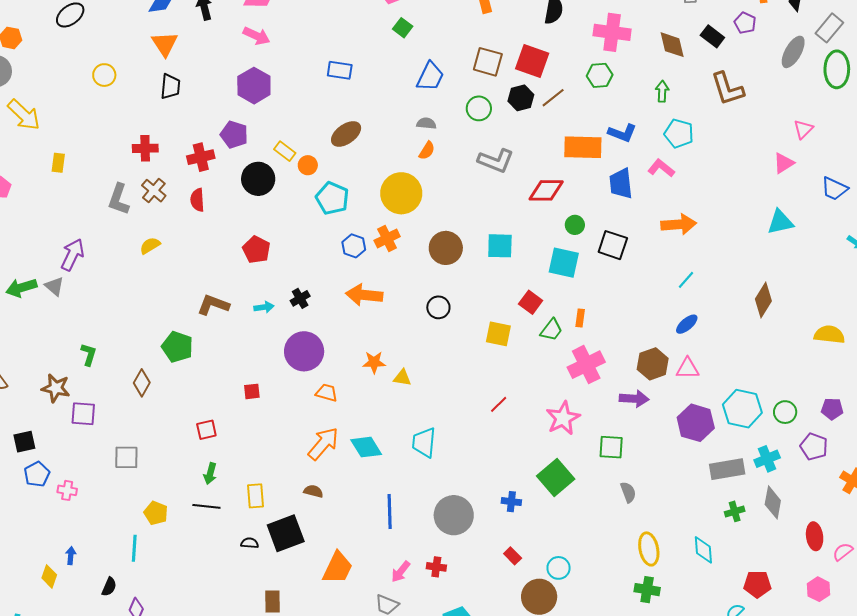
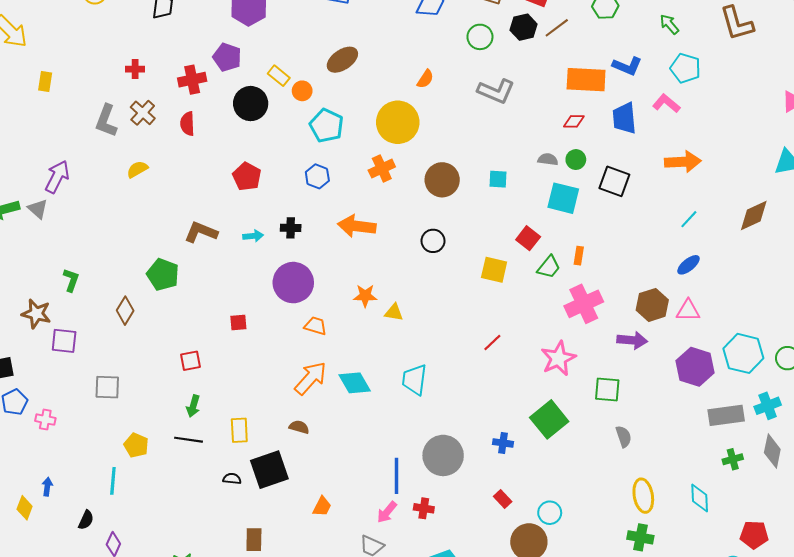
green arrow: (662, 91) -> (669, 24), turned -45
gray semicircle: (426, 123) -> (548, 159), moved
red cross: (145, 148) -> (135, 69), size x0.7
red diamond: (546, 190) -> (574, 121), moved, size x0.6
blue hexagon: (354, 246) -> (317, 176), moved
cyan square: (500, 246) -> (498, 179), size x0.7
black cross: (300, 298) -> (291, 228), turned 30
brown diamond: (763, 300) -> (754, 215), moved, turned 32
blue line: (390, 512) -> (397, 476), moved
orange trapezoid: (338, 568) -> (322, 507), size x0.6

